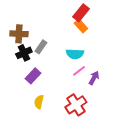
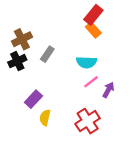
brown cross: (19, 34) -> (22, 39), turned -30
black cross: (24, 53) -> (17, 61), moved
purple rectangle: (33, 76) -> (33, 99), moved

